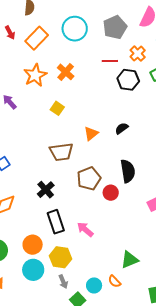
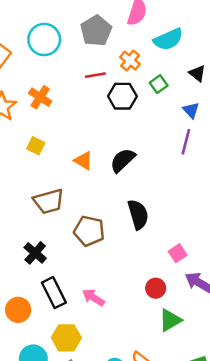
black semicircle: (122, 128) -> (123, 160), size x1.5
orange triangle: (91, 134) -> (83, 161), moved, turned -42
brown pentagon: (89, 179) -> (89, 231), turned -30
red circle: (111, 193) -> (156, 288), moved
orange circle: (33, 245) -> (18, 310), moved
green triangle: (130, 260) -> (170, 320), moved

